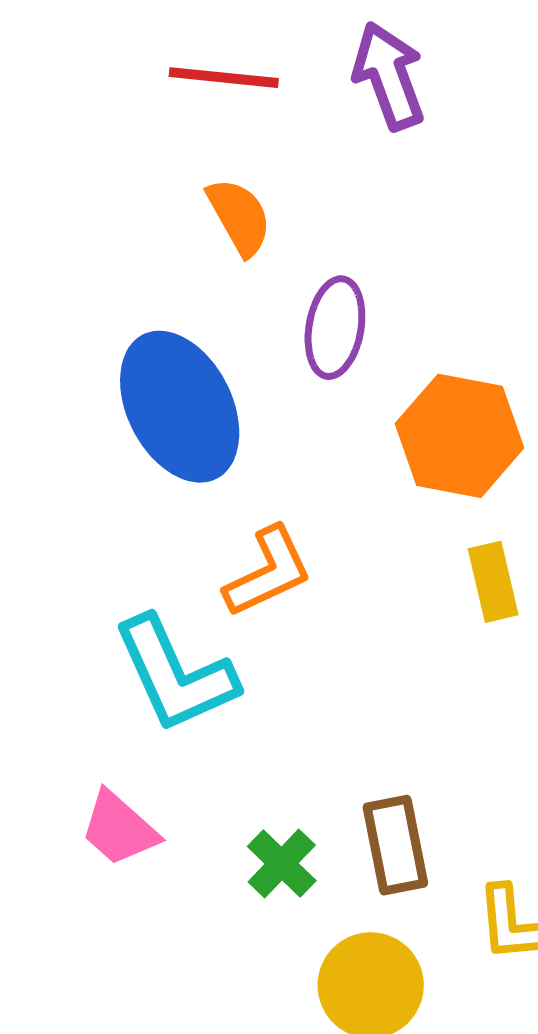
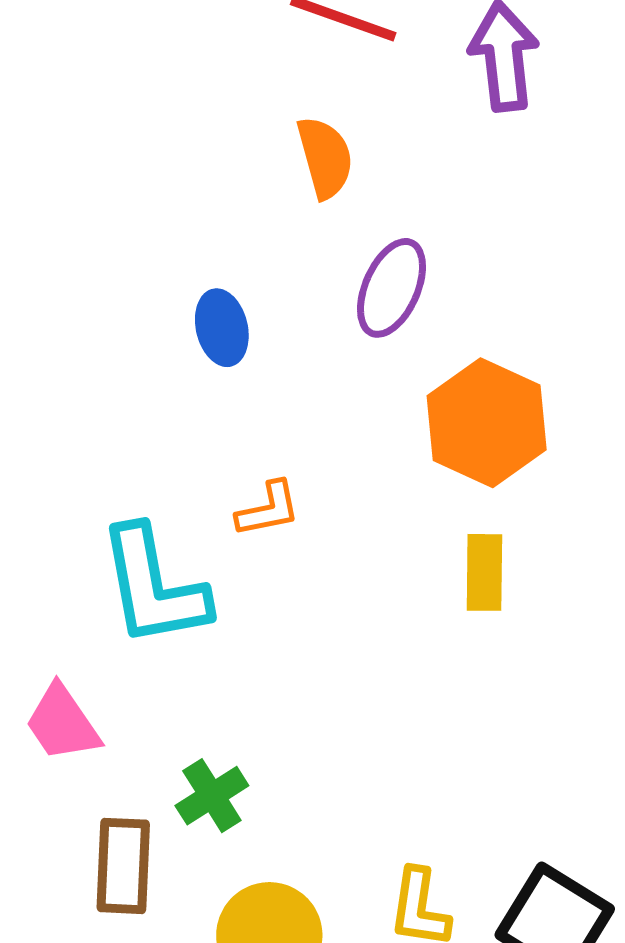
blue ellipse: (180, 407) -> (222, 328), size x0.5
orange L-shape: (268, 572) -> (268, 509), size x0.7
brown rectangle: (395, 845) -> (123, 866), moved

